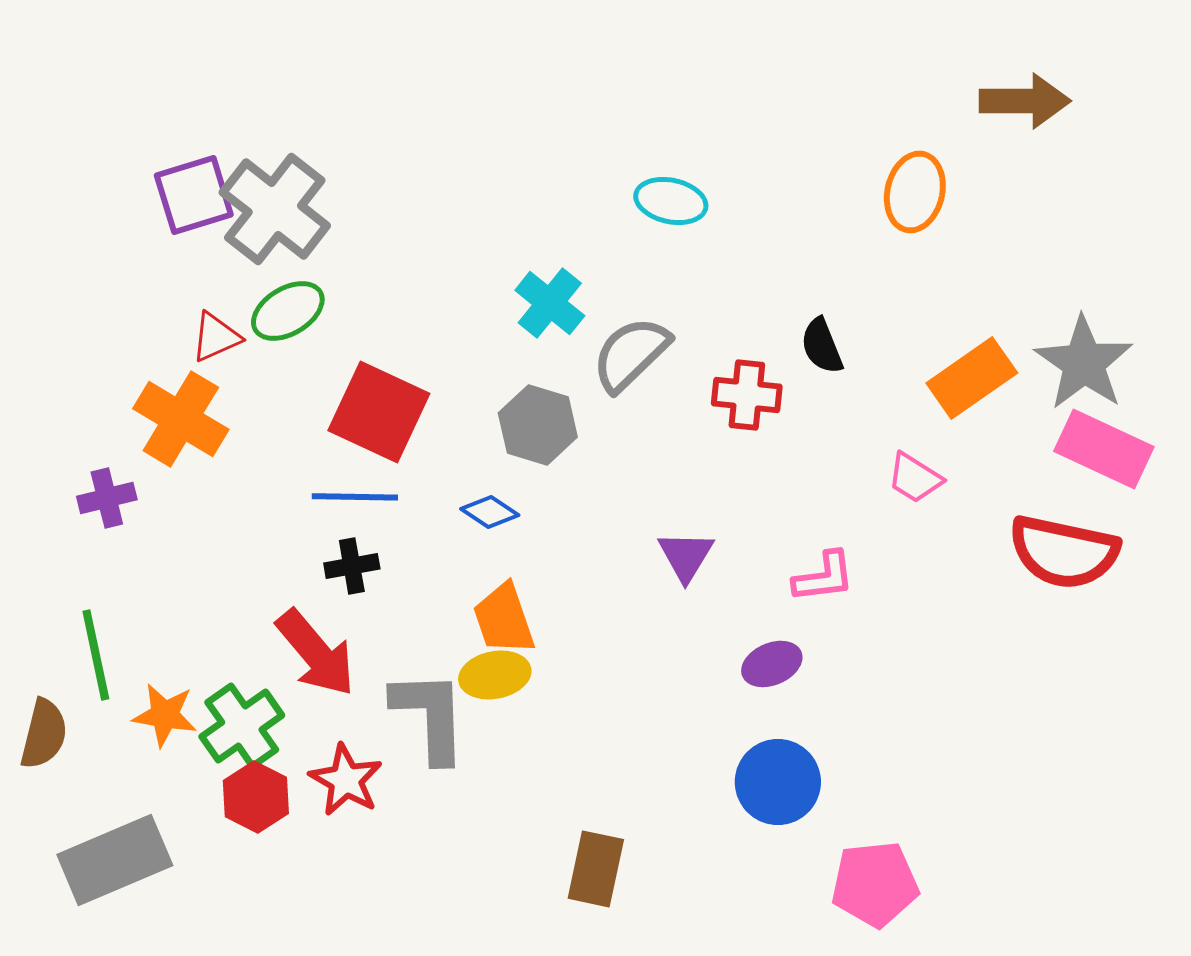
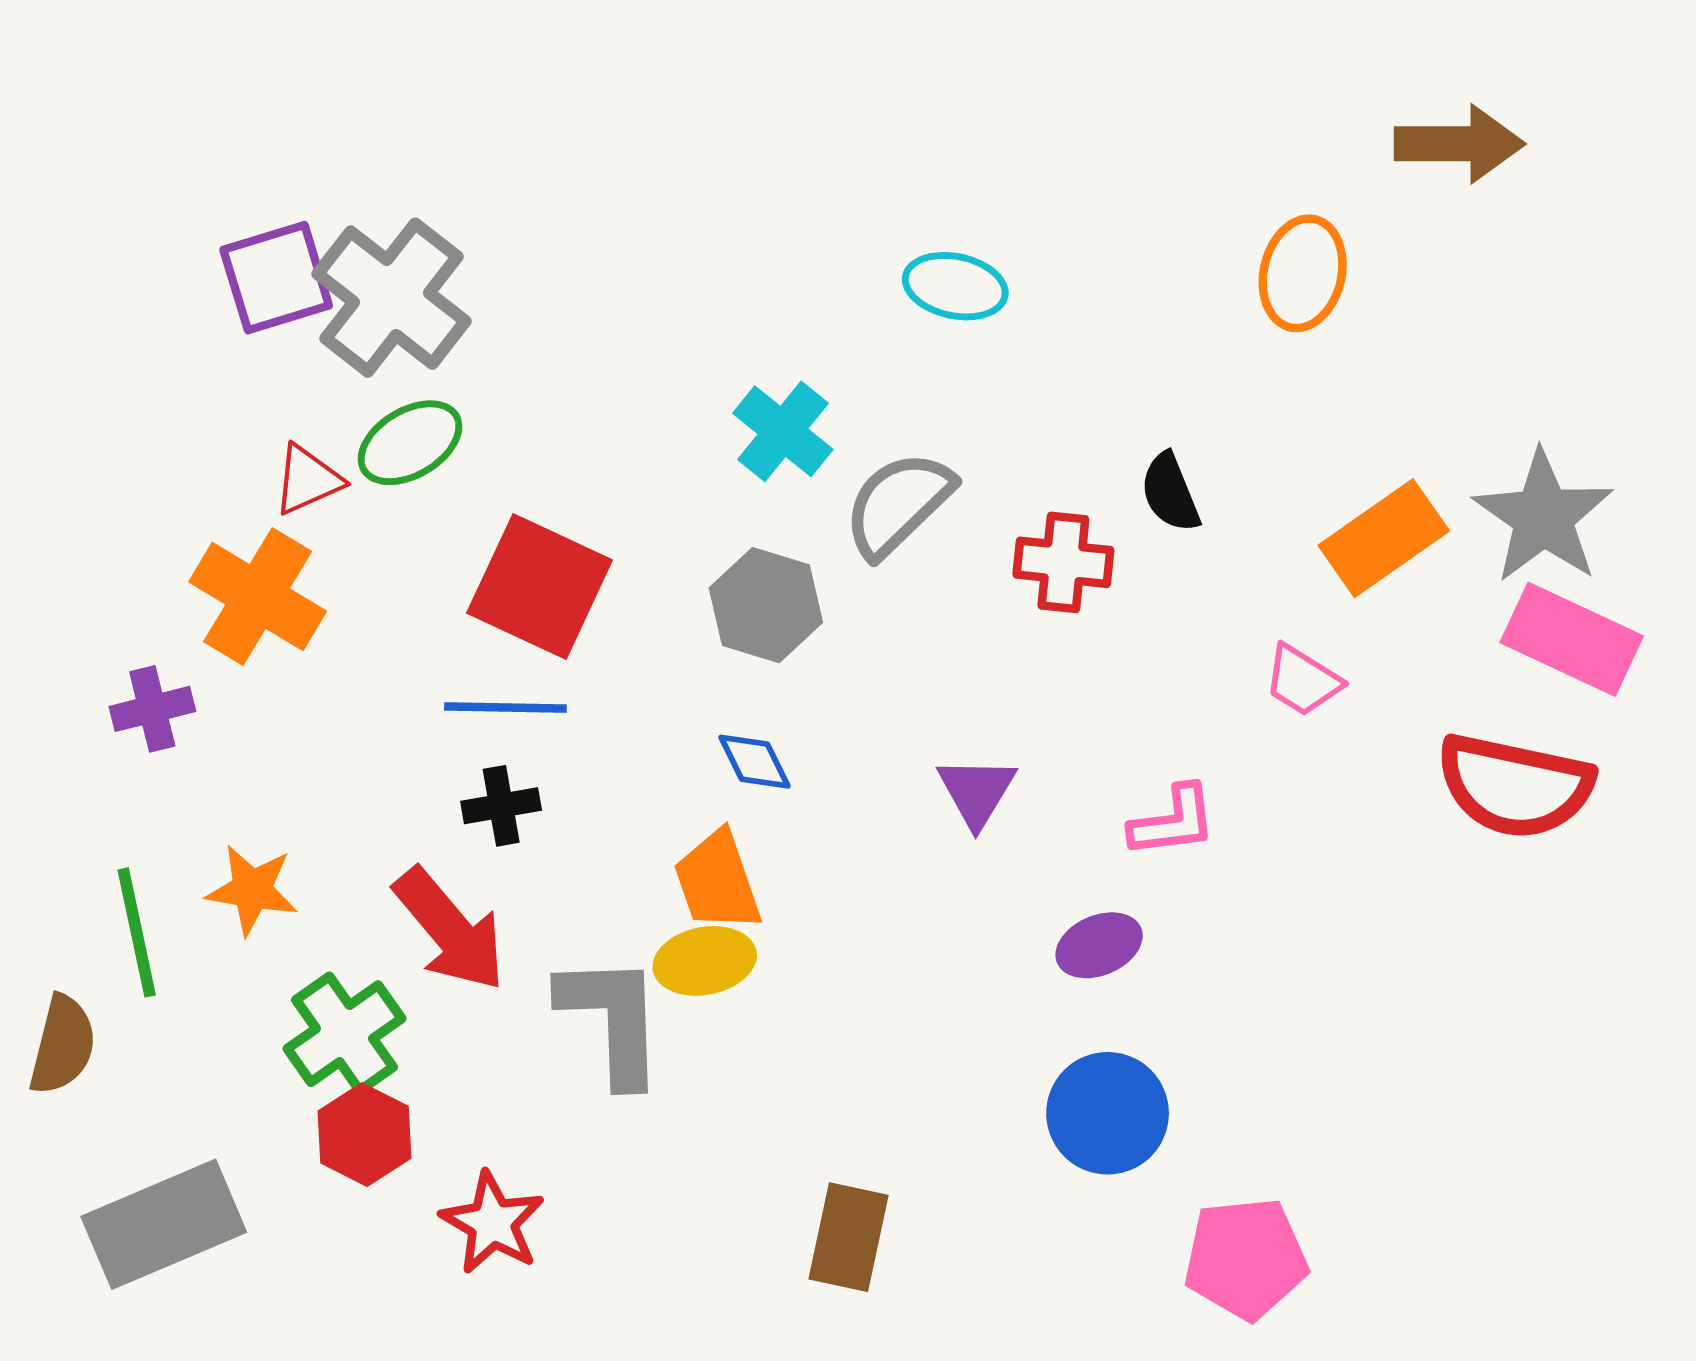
blue diamond: (490, 512) -> (755, 762), moved, turned 30
orange star: (165, 715) -> (252, 890), moved
red star: (346, 780) -> (493, 1223), moved

